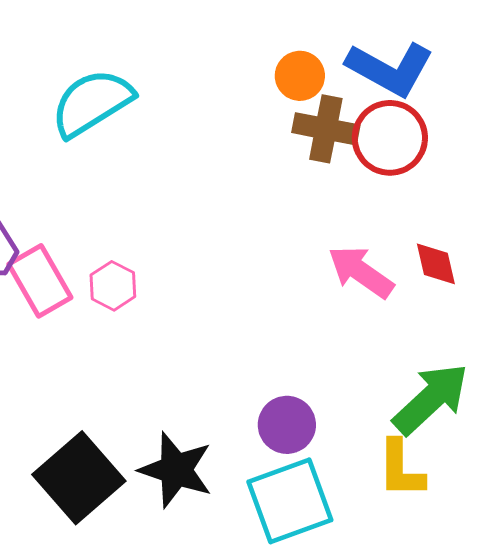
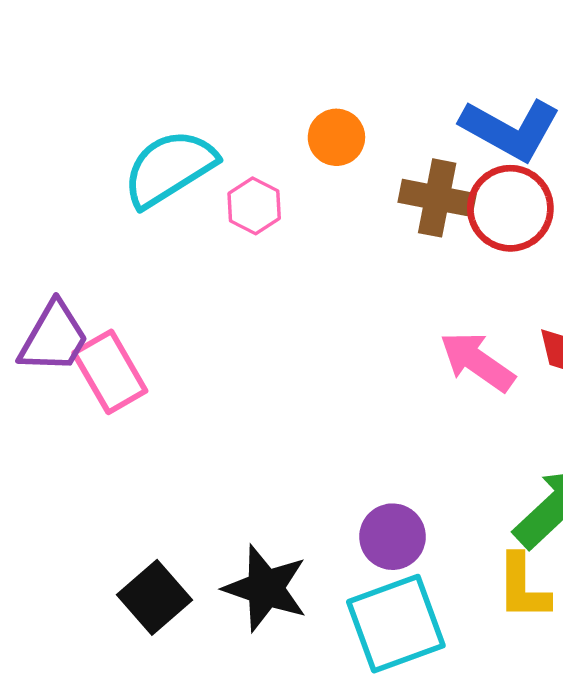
orange circle: (300, 76) -> (336, 137), moved
pink hexagon: (113, 286) -> (254, 206), moved
black square: (79, 478) -> (154, 597), size x0.7

